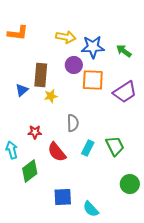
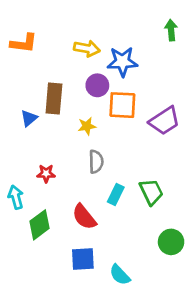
green arrow: (124, 51) -> (171, 30), moved, turned 49
yellow star: (51, 96) -> (87, 126), moved
red semicircle: (57, 152) -> (84, 217), moved

